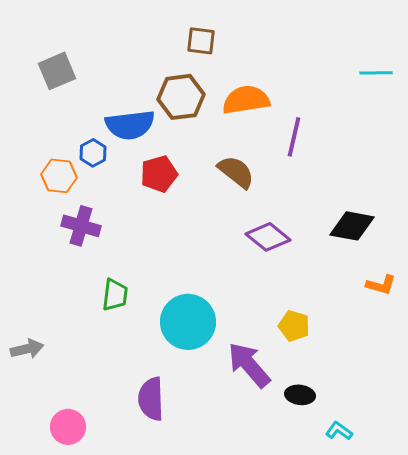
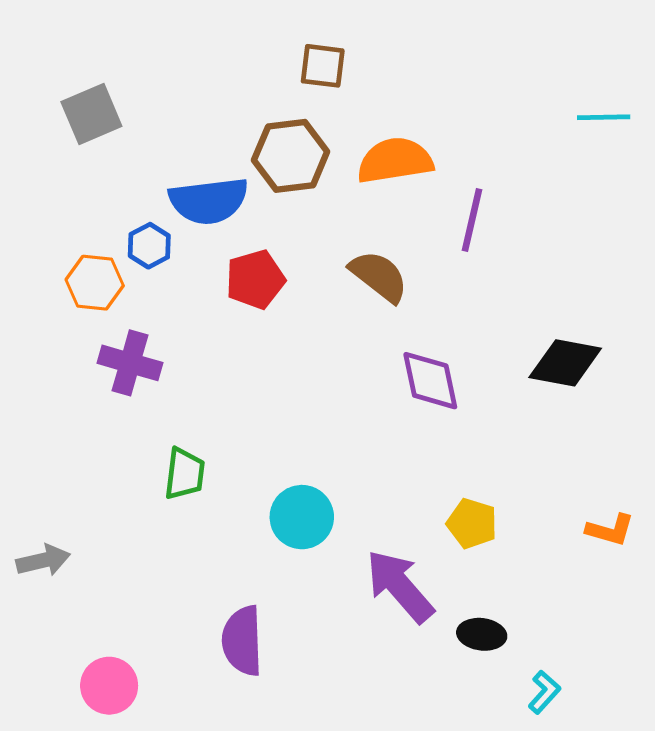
purple diamond: (268, 237) -> (430, 381), turned 39
orange L-shape: (381, 285) -> (610, 530), moved
cyan circle: (188, 322) -> (302, 517), size x0.7
cyan L-shape: (339, 431) -> (544, 692), turned 96

